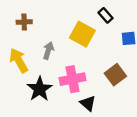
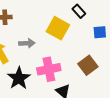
gray arrow: (48, 51) -> (27, 43), turned 70

